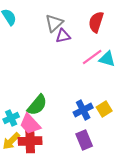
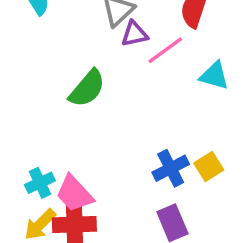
pink line: (92, 57) -> (165, 50), moved
green semicircle: (37, 105) -> (87, 88), moved

